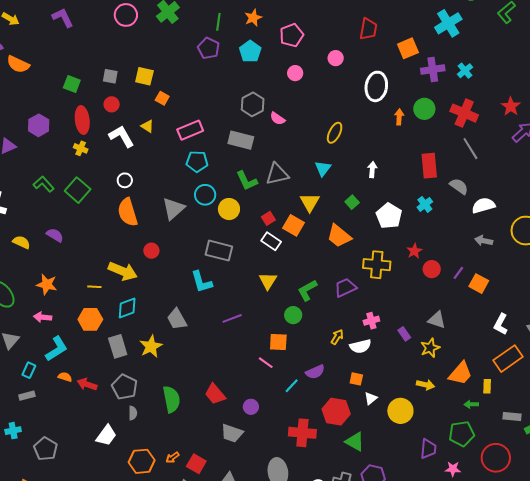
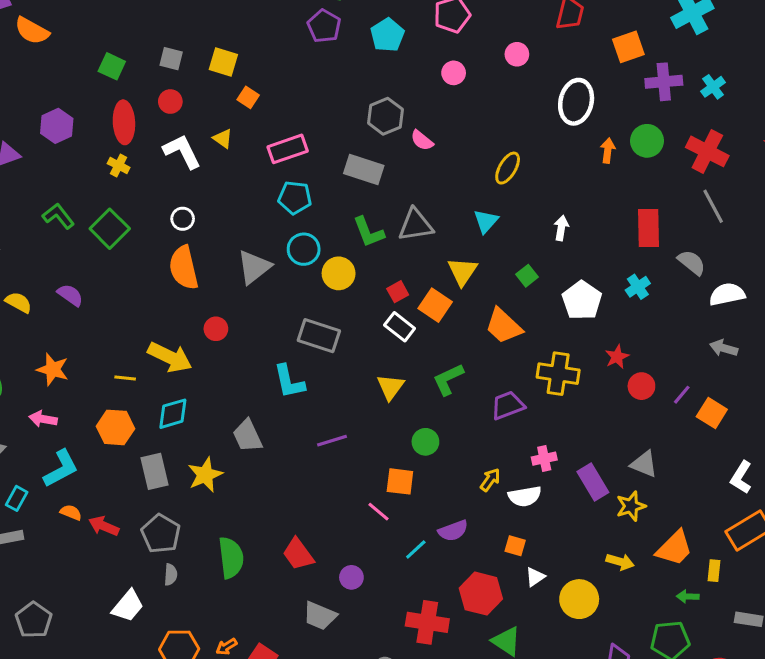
green L-shape: (307, 290) -> (448, 379), moved
purple rectangle: (404, 334) -> (593, 482), size x1.6

